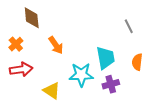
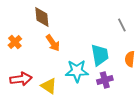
brown diamond: (32, 18) -> (42, 17), moved
red arrow: (21, 69) -> (21, 79), moved

